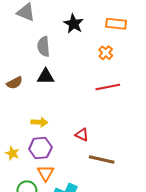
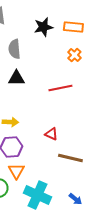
black star: (74, 24) -> (43, 27), turned 30
orange rectangle: (116, 24) -> (73, 27), moved
red line: (108, 87) -> (60, 88), moved

